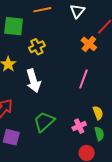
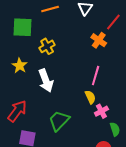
yellow semicircle: (98, 113) -> (90, 97), moved
pink cross: (79, 126) -> (101, 111), moved

